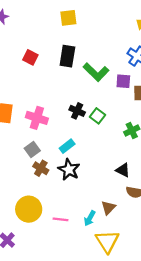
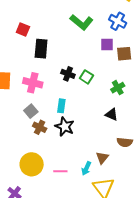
black rectangle: (67, 56) -> (41, 49), moved
green L-shape: (96, 72) -> (81, 22), moved
cyan rectangle: (67, 146) -> (61, 106), turned -40
black triangle: (123, 170) -> (112, 114), moved

